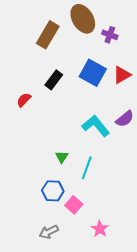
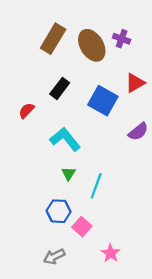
brown ellipse: (83, 19) -> (92, 45), moved
blue square: (93, 73) -> (103, 101), moved
cyan L-shape: (96, 126) -> (65, 139), moved

